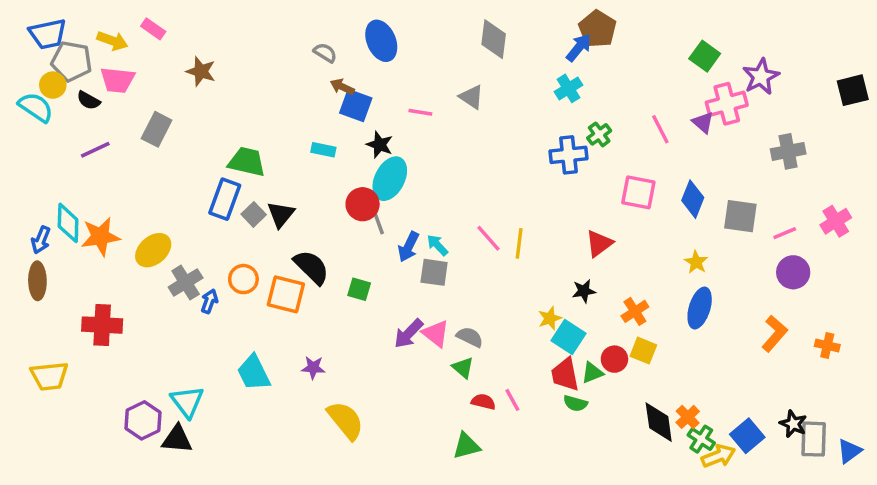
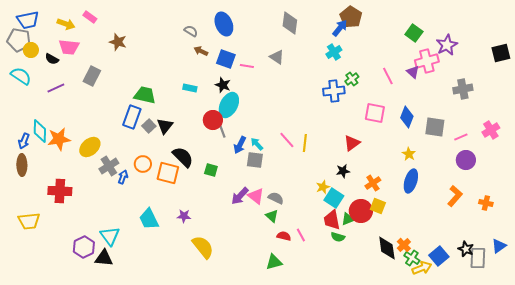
gray pentagon: (71, 61) -> (19, 40), moved
blue square: (356, 105) -> (226, 59), moved
cyan semicircle: (36, 107) -> (21, 76), moved
red circle: (614, 359) -> (361, 211), size x1.5
blue triangle: (849, 451) -> (499, 246), moved

